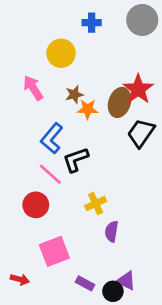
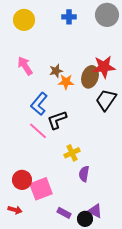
yellow circle: (61, 53) -> (24, 20), moved
red star: (138, 89) -> (104, 67), turned 30
red circle: (36, 205) -> (22, 180), moved

